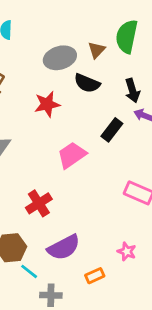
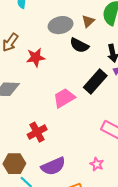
red star: (47, 104) -> (36, 57), moved
black rectangle: (112, 130) -> (95, 81), size x1.4
pink star: (127, 252) -> (97, 164), moved

